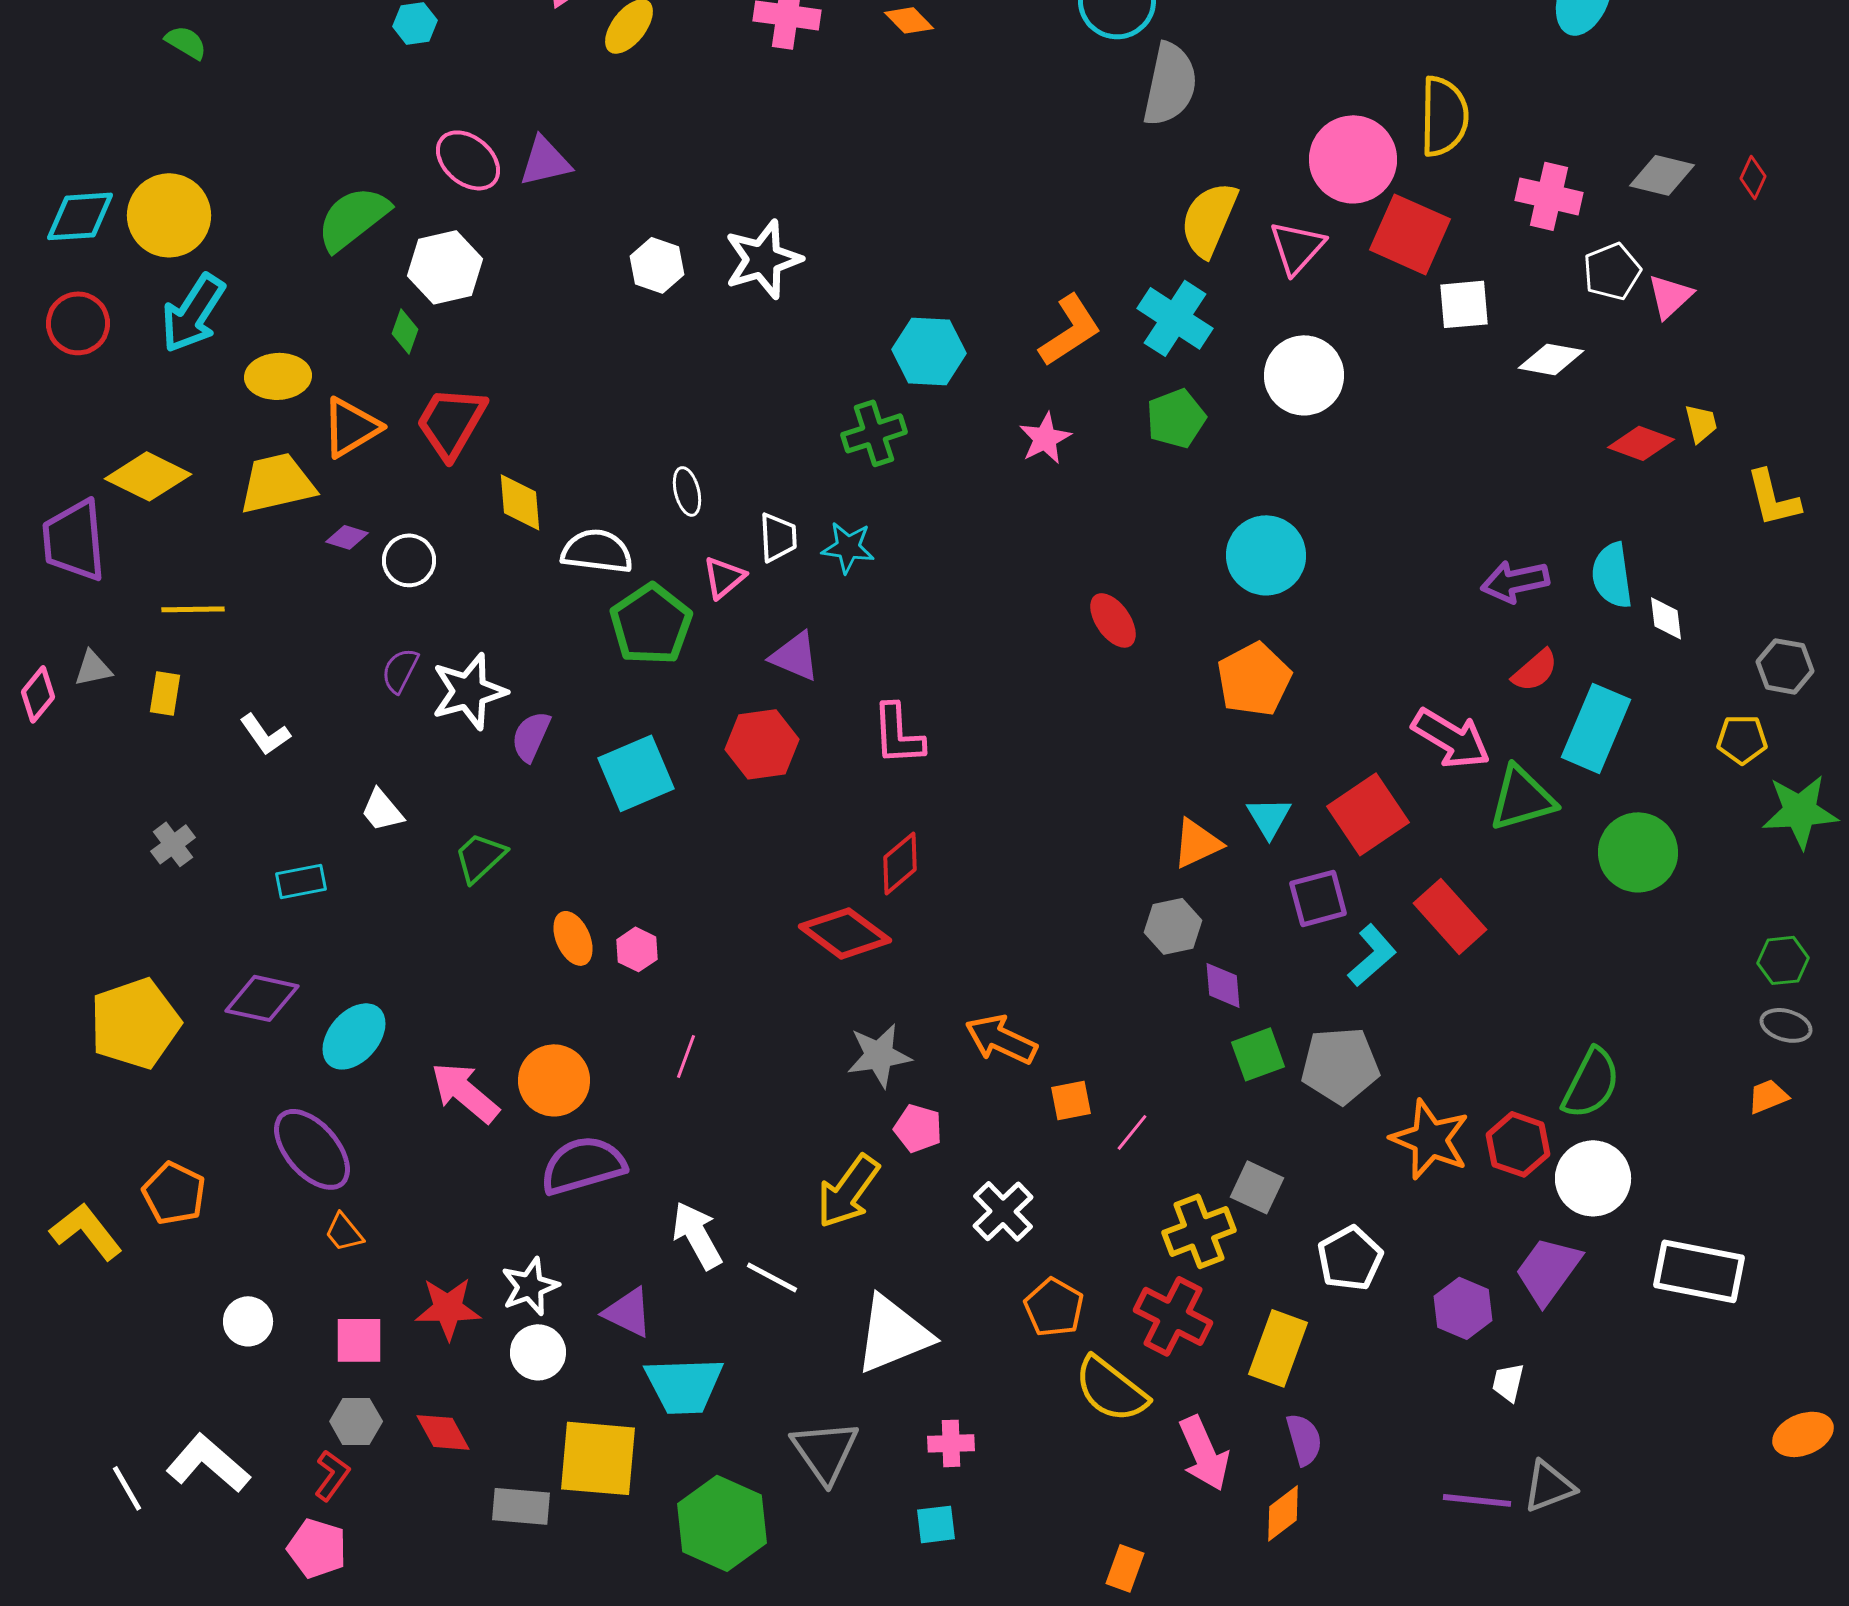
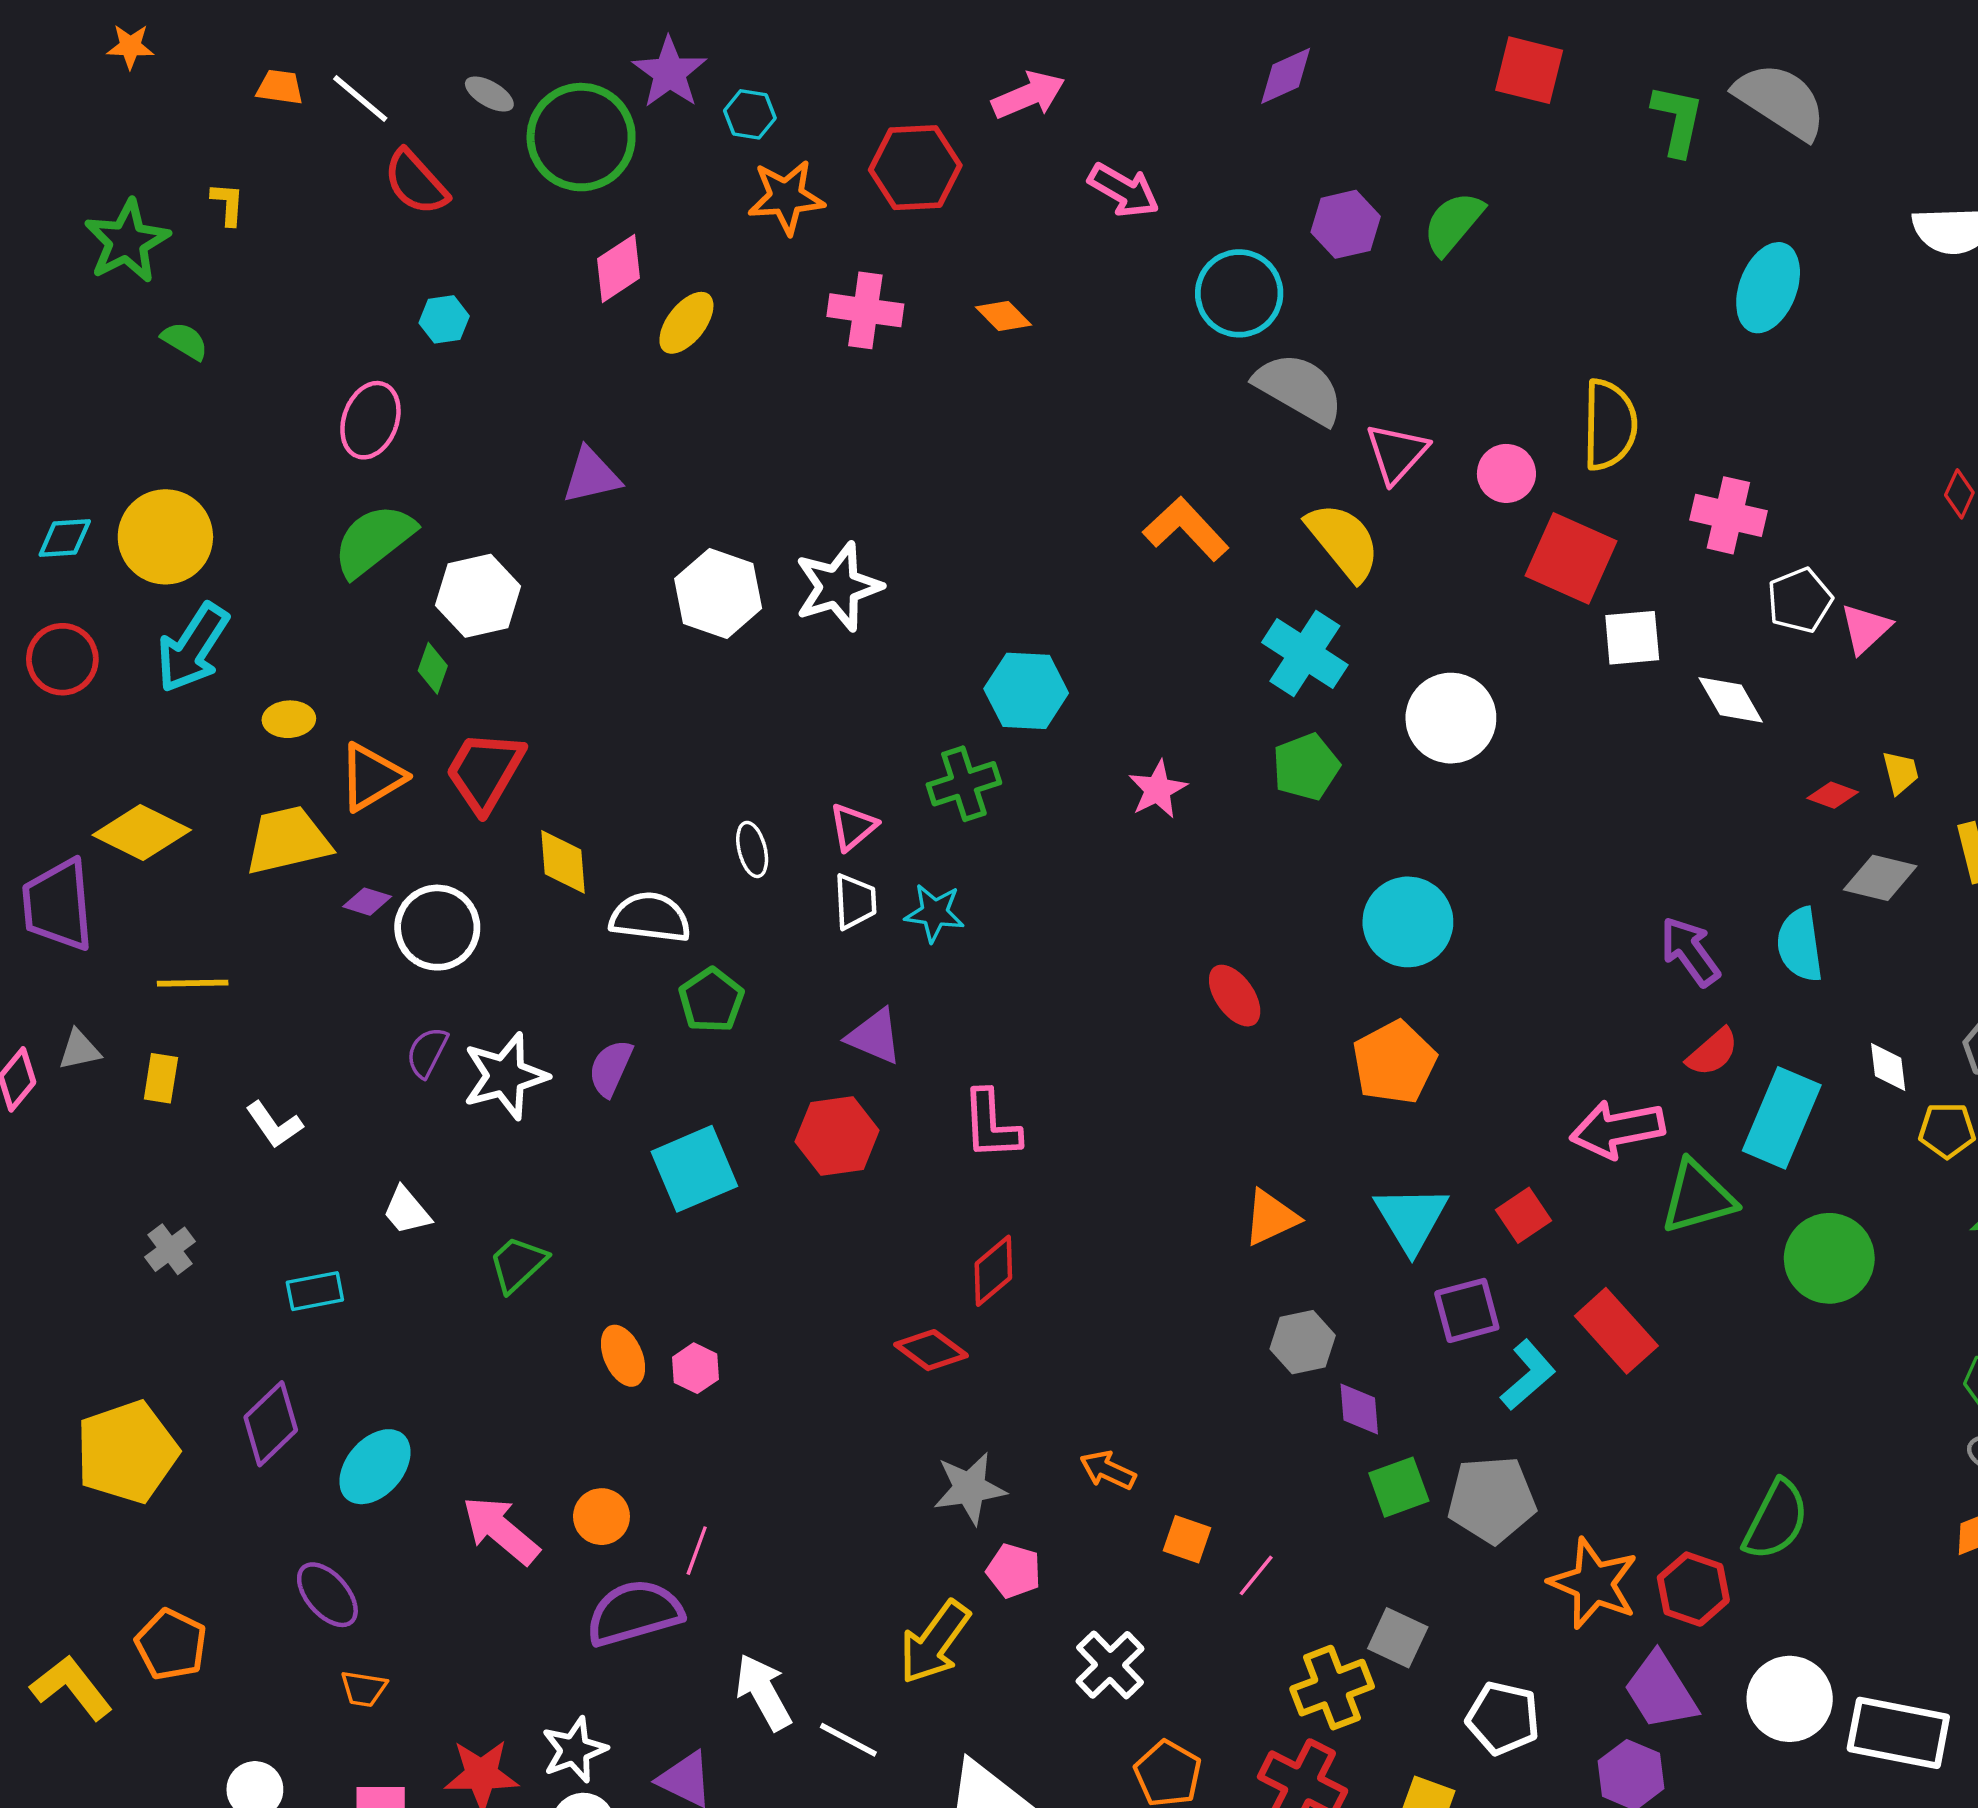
gray semicircle: (1170, 84) -> (1299, 388), turned -72
pink circle: (1353, 159) -> (1506, 473), size x0.6
pink ellipse: (468, 160) -> (370, 420), moved, turned 70
gray diamond: (1662, 175) -> (1880, 878), moved
cyan diamond: (80, 216) -> (65, 538), size x0.7
yellow semicircle: (1209, 219) -> (1343, 541), turned 118
pink triangle: (1297, 247) -> (1397, 453), moved
white hexagon: (657, 265) -> (718, 593), size x1.4
orange L-shape: (1070, 330) -> (1186, 529), moved, turned -100
white diamond: (1551, 359) -> (1731, 700), turned 50
yellow ellipse: (278, 376) -> (289, 719), size x0.7
red diamond: (1641, 443) -> (1833, 795), size x0.7
white circle: (409, 560) -> (437, 928), size x1.4
pink triangle: (724, 577) -> (853, 827), moved
purple arrow: (1515, 581) -> (1690, 951), turned 66
white diamond: (1666, 618) -> (1888, 1067), moved
green pentagon: (651, 624) -> (711, 1000), size x0.7
purple semicircle: (531, 736) -> (611, 1068), moved
pink arrow: (1451, 738) -> (1617, 1129), turned 138
red square: (1368, 814) -> (1523, 1215), size x0.6
cyan triangle: (1269, 817) -> (1411, 1219), size x1.5
orange triangle: (1197, 843) -> (1271, 1218), moved
red diamond: (845, 933) -> (931, 1350), size x0.7
purple diamond: (262, 998) -> (271, 1424), turned -56
orange arrow: (1001, 1039) -> (1108, 1470), size x0.7
pink line: (686, 1056) -> (697, 1551), moved
orange circle: (554, 1080) -> (601, 1517), size x0.7
orange square: (1071, 1100) -> (1187, 1539), turned 30
purple ellipse: (312, 1149) -> (327, 1595), size x0.7
white circle: (1593, 1178) -> (1790, 1699), moved
orange trapezoid: (344, 1232) -> (364, 1689), turned -42
white pentagon: (1350, 1258) -> (1503, 1718), turned -30
purple trapezoid: (1548, 1270) -> (1660, 1691), moved, turned -68

